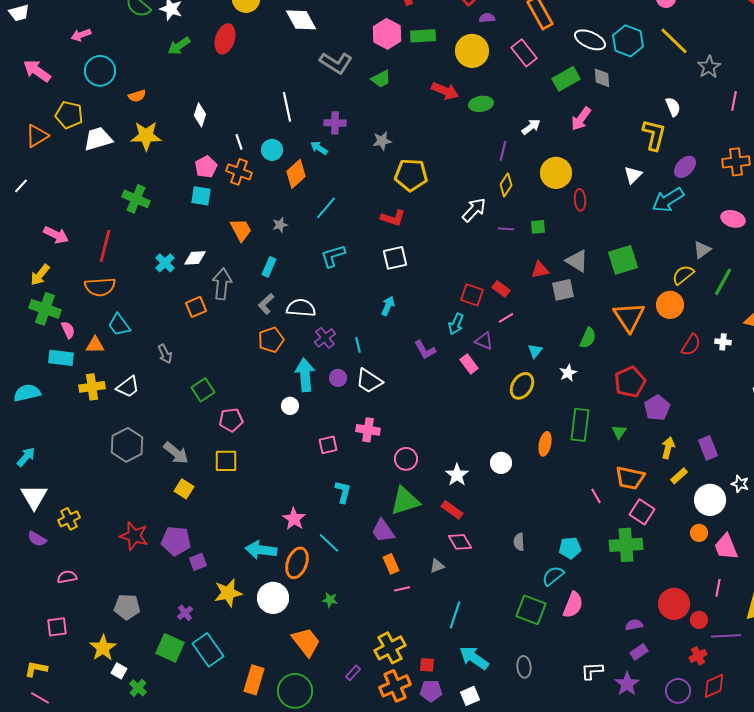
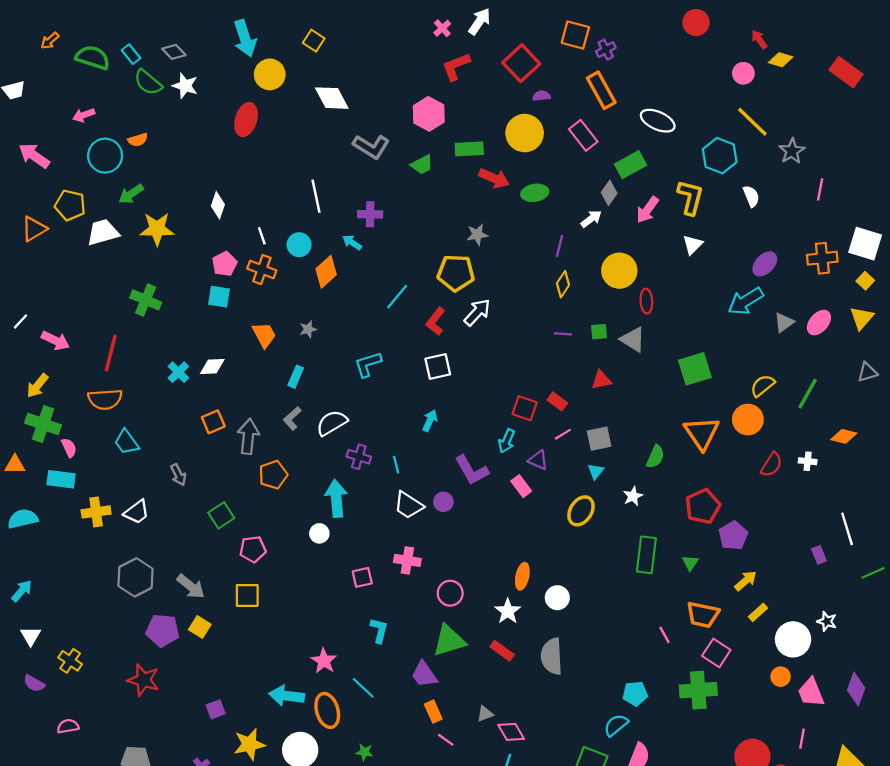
green rectangle: (423, 36) -> (469, 149), moved
cyan hexagon: (628, 41) -> (720, 156), moved
green arrow: (179, 46) -> (131, 194), moved
gray diamond: (602, 78) -> (609, 193), moved, turned 40
orange semicircle: (137, 96) -> (138, 140), moved
yellow L-shape: (654, 135) -> (690, 197), moved
gray star: (382, 141) -> (477, 235), moved
white triangle: (633, 175) -> (693, 245), moved
white line: (21, 186) -> (21, 321), moved
cyan line: (326, 208) -> (397, 297), moved
white arrow: (474, 210) -> (477, 312), moved
red L-shape: (393, 218) -> (436, 321), turned 110
pink ellipse: (733, 219) -> (819, 323), turned -65
gray triangle: (702, 250) -> (784, 323), moved
gray triangle: (577, 261) -> (633, 339), moved
gray arrow: (222, 284) -> (248, 436), moved
gray square: (563, 290) -> (599, 439), moved
white semicircle: (301, 308) -> (332, 423), turned -36
purple cross: (325, 338) -> (359, 457), turned -35
orange pentagon: (271, 340) -> (273, 475), moved
orange triangle: (95, 345) -> (15, 465), moved
purple L-shape: (425, 350) -> (472, 470), size x1.4
purple circle: (338, 378) -> (443, 502), moved
orange ellipse: (545, 444) -> (522, 576), moved
yellow arrow: (668, 448) -> (746, 581), turned 35
purple rectangle: (708, 448) -> (819, 555), moved, size x0.7
white triangle: (34, 497) -> (31, 636), size x0.7
yellow cross: (69, 519) -> (70, 661), turned -30
purple pentagon: (176, 541) -> (163, 630), moved
pink diamond: (460, 542) -> (511, 732), moved
gray semicircle: (519, 542) -> (552, 656), moved, size x1.8
orange ellipse: (297, 563) -> (327, 710), turned -36
pink line: (402, 589) -> (446, 740), turned 49

